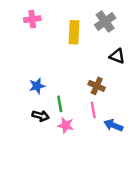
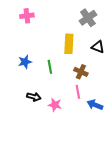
yellow rectangle: (74, 32) -> (69, 44), moved
blue star: (37, 86) -> (25, 62), moved
green line: (60, 104) -> (50, 67), moved

